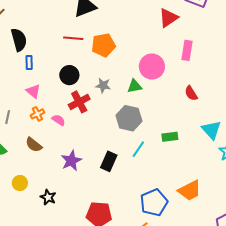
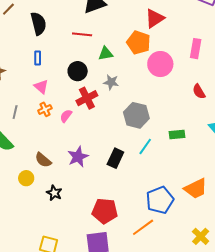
red triangle: (168, 18) -> (155, 18), moved
black semicircle: (19, 40) -> (38, 24), moved
orange pentagon: (103, 45) -> (139, 42), moved, turned 30
green triangle: (135, 86) -> (106, 54), moved
pink semicircle: (58, 120) -> (66, 116), turned -88
brown semicircle: (34, 145) -> (43, 160), moved

